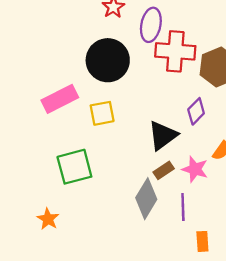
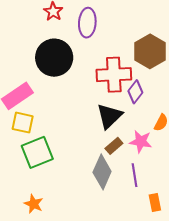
red cross: (175, 51) -> (114, 75), moved
yellow square: (102, 113) -> (23, 123), moved, turned 30
orange star: (48, 219) -> (34, 204), moved

